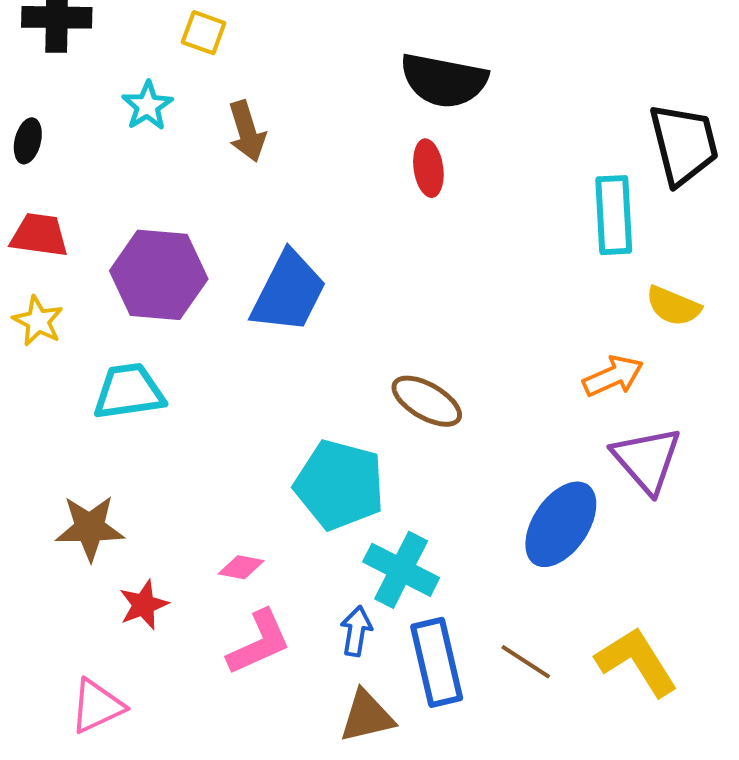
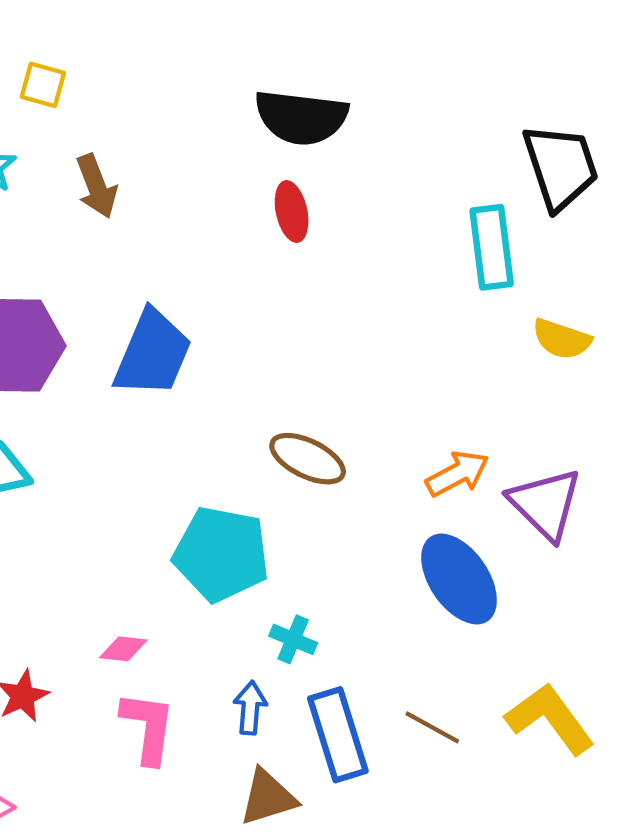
orange arrow: (613, 376) -> (457, 474), moved
blue ellipse: (561, 524) -> (459, 579), turned -64
cyan cross: (401, 570) -> (293, 639), size x0.6
pink L-shape: (259, 643) -> (148, 727), turned -54

